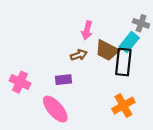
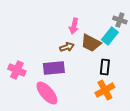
black rectangle: (123, 62) -> (105, 67), moved, size x0.7
purple rectangle: (63, 80) -> (54, 68), size x1.5

